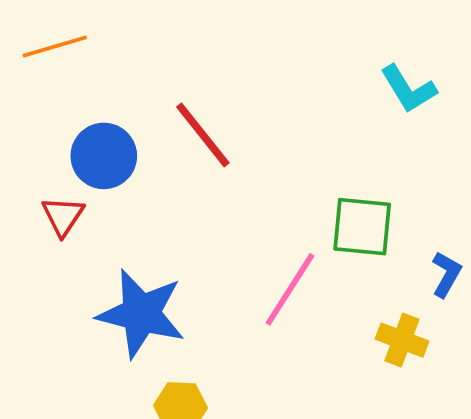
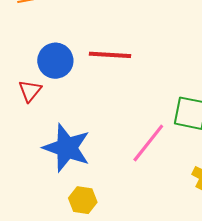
red line: (203, 135) -> (110, 55), turned -54

